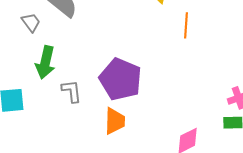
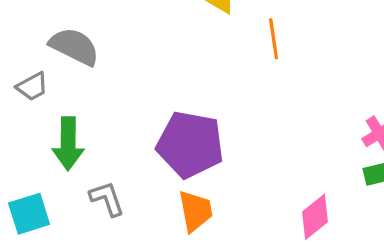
gray trapezoid: (31, 22) -> (32, 87), turned 110
gray L-shape: (72, 91) -> (107, 199), moved

